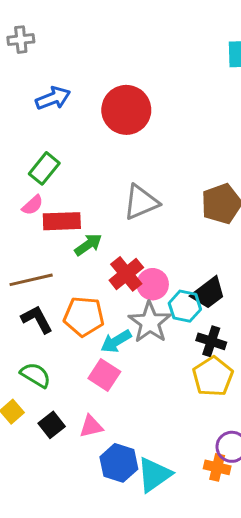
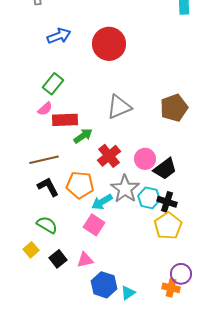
pink circle: (153, 284) -> (145, 159), moved
cyan hexagon: (185, 306) -> (149, 198), moved
cyan triangle: (154, 475) -> (128, 293), size x0.6

